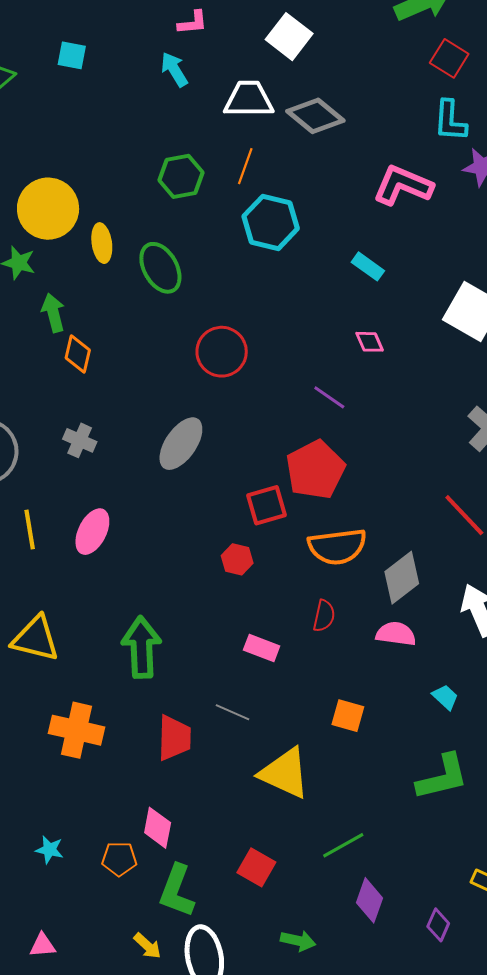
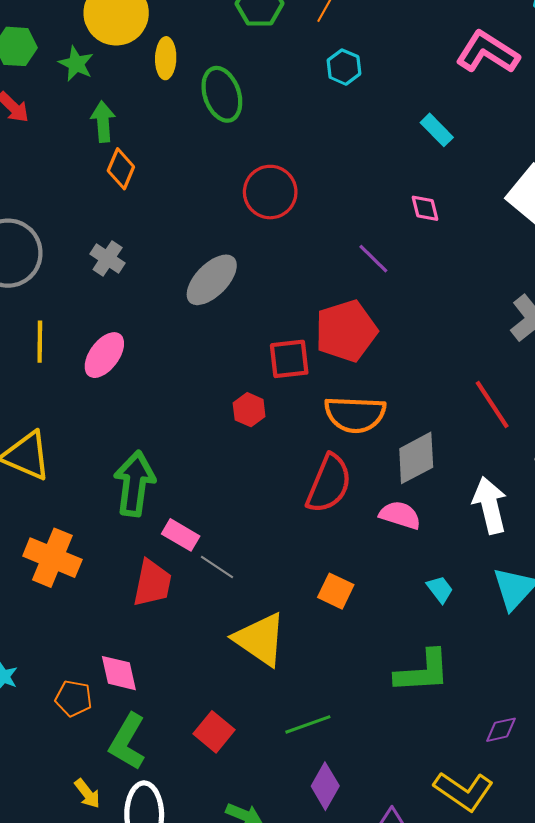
cyan hexagon: (271, 222) -> (344, 67), size x0.6
red semicircle: (324, 616) -> (329, 484), size x1.8
pink rectangle: (262, 648) -> (181, 535), moved
pink diamond: (158, 828) -> (119, 673), turned -33

